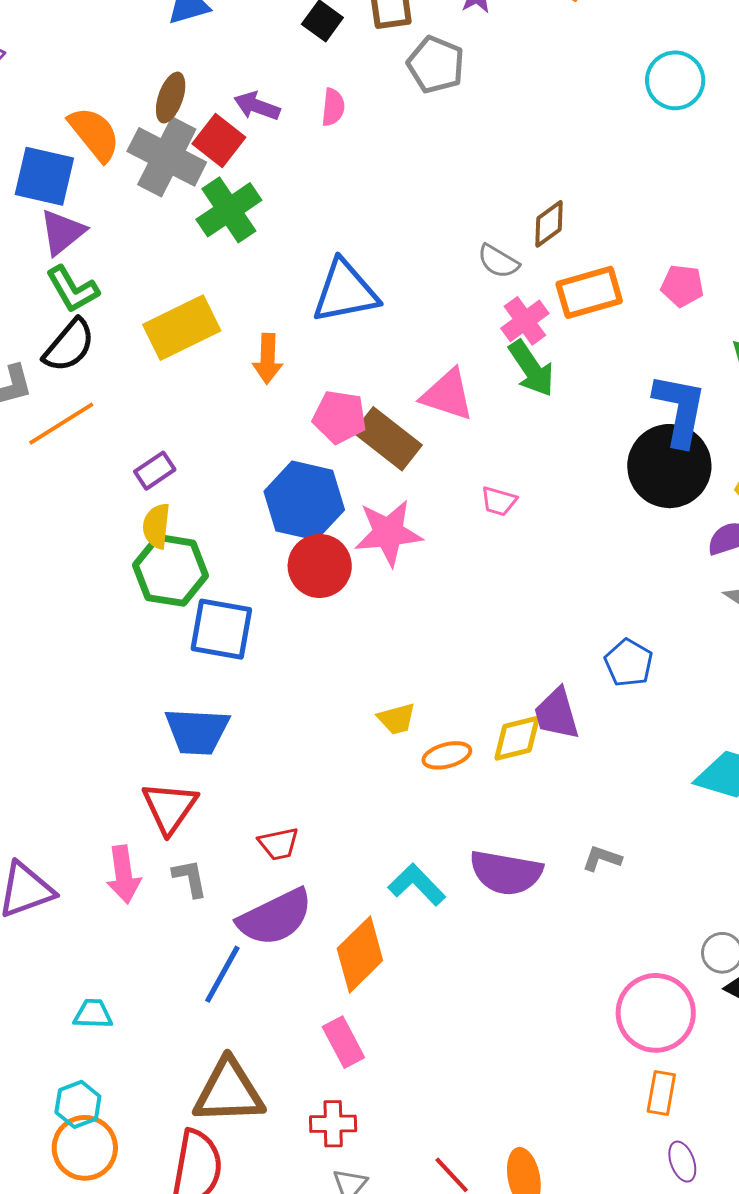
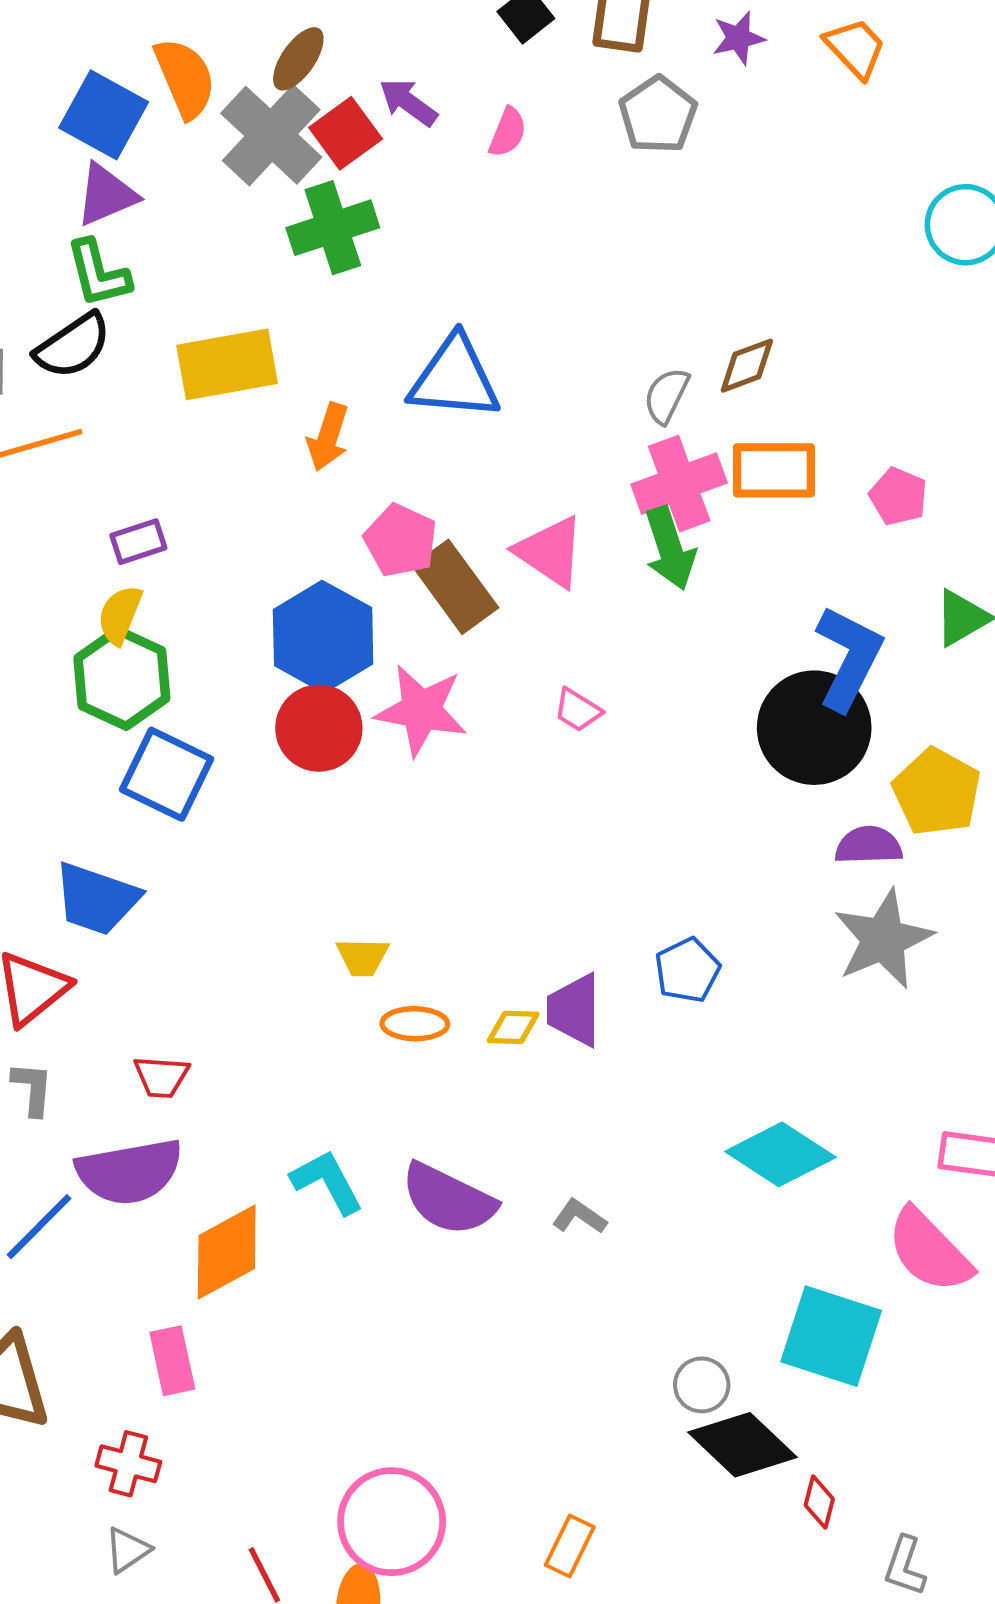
gray semicircle: (498, 261) -> (666, 396), turned 69
pink cross: (525, 321) -> (679, 484), size x1.4
yellow diamond: (517, 738) -> (513, 1027), size x0.7
pink circle: (656, 1013) -> (392, 1522), moved

